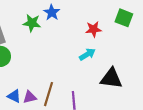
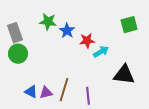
blue star: (52, 13) -> (67, 31), moved
green square: (124, 18) -> (129, 25), moved, turned -36
red star: (94, 29) -> (87, 41), moved

